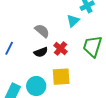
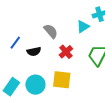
black semicircle: (41, 52) -> (34, 51), moved

